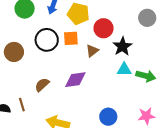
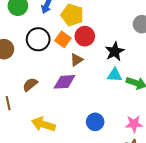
red circle: (104, 28) -> (85, 36), moved
orange square: (71, 38) -> (63, 39), turned 35
brown triangle: (92, 51) -> (77, 60), moved

